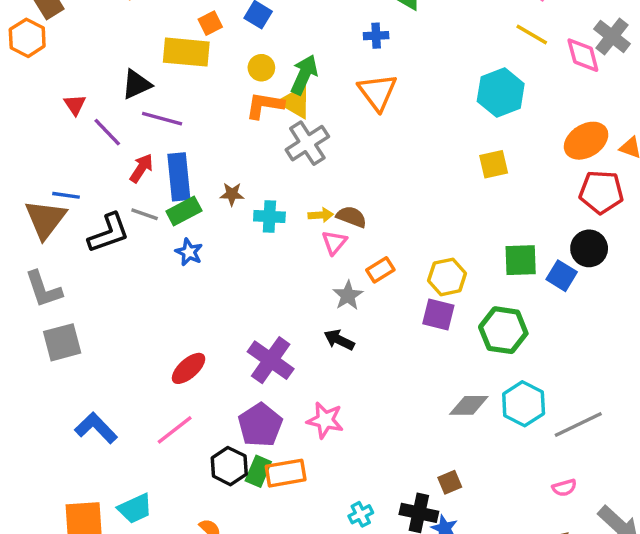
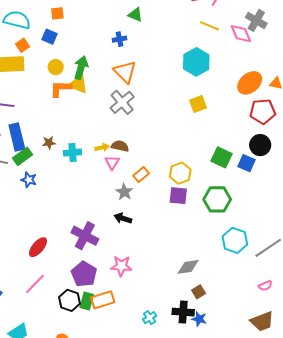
gray cross: (307, 143) -> (122, 102), moved
green square: (521, 260) -> (222, 157), turned 35
gray diamond: (469, 405) -> (188, 267), moved

